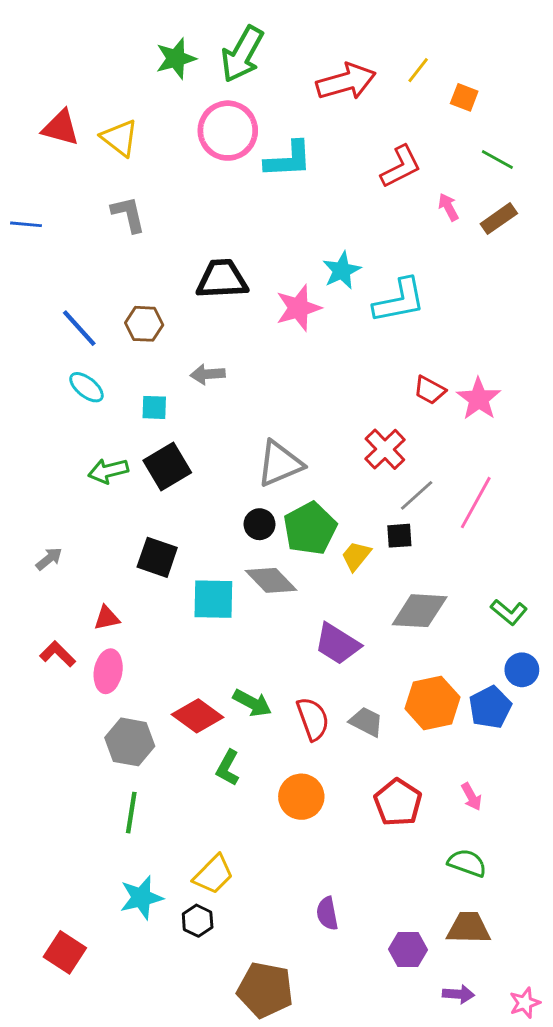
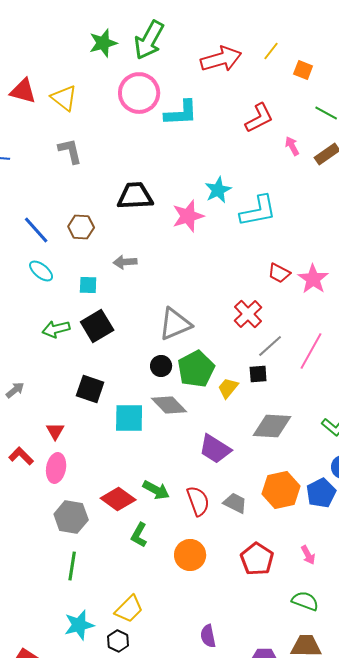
red triangle: (107, 618) -> (55, 431), turned -48

